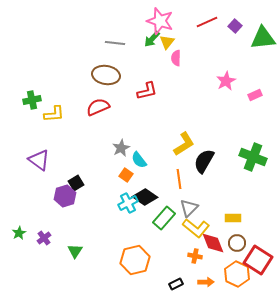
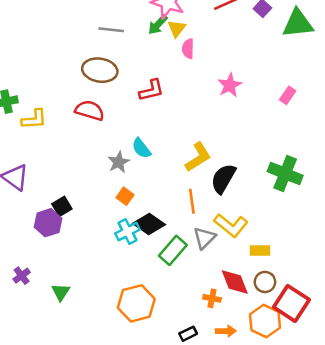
pink star: (226, 81) -> (230, 85), moved
pink rectangle: (255, 95) -> (288, 95), turned -32
red semicircle: (98, 107) -> (90, 110), turned 40
cyan semicircle: (139, 160) -> (141, 148), moved
yellow L-shape: (196, 228) -> (231, 225), moved

